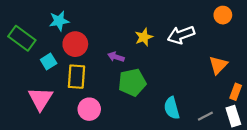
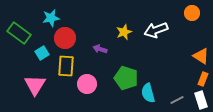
orange triangle: (218, 65) -> (201, 56), moved, turned -42
green pentagon: (132, 82) -> (126, 78), moved, turned 30
pink circle: (89, 109) -> (87, 84), moved

